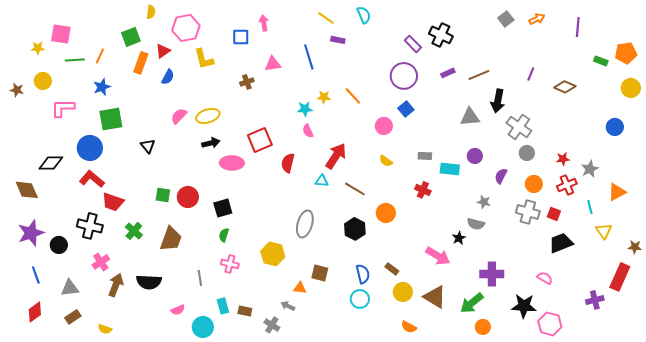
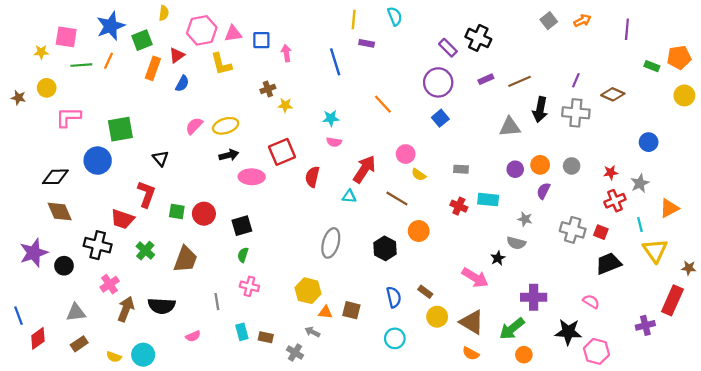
yellow line: (326, 18) -> (354, 20), turned 60
pink arrow: (264, 23) -> (286, 53), moved
pink triangle: (273, 64) -> (233, 34), moved
blue star: (102, 87) -> (111, 26), moved, size x1.5
yellow star: (324, 97) -> (285, 105), moved
pink circle: (384, 126) -> (406, 154), moved
gray cross: (519, 127) -> (576, 113), moved, turned -30
blue circle: (615, 127) -> (649, 142), moved
pink semicircle: (308, 131) -> (334, 142), turned -56
cyan rectangle: (450, 169) -> (488, 200), moved
red L-shape: (92, 179) -> (146, 194), moved, turned 70
orange circle: (534, 184) -> (540, 165), moved
brown line: (355, 189) -> (397, 198), moved
brown diamond: (27, 190) -> (60, 211), moved
yellow triangle: (604, 231) -> (655, 251), size x1.4
yellow hexagon: (273, 254) -> (308, 291), moved
brown square: (320, 273) -> (351, 310), moved
blue line: (36, 275) -> (18, 316), moved
cyan circle: (360, 299) -> (395, 338), moved
cyan circle: (203, 327) -> (143, 355), moved
orange semicircle: (409, 327) -> (471, 354), moved

